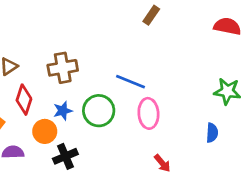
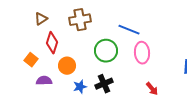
blue star: (63, 111) -> (80, 87), moved
black cross: (65, 156) -> (104, 84), moved

